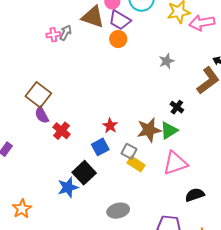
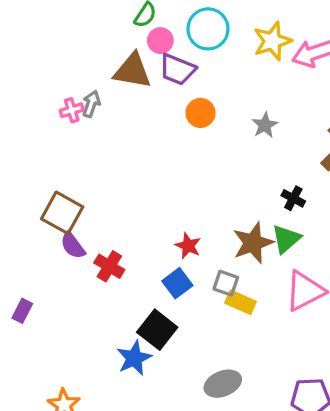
orange circle: (118, 39) -> (201, 113), moved

